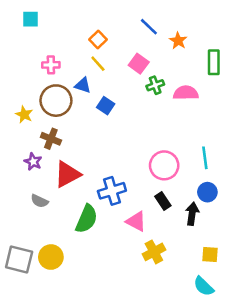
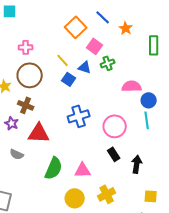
orange square: (98, 39) -> (76, 27), moved, size x1.5
yellow line: (98, 64) -> (63, 60), moved
blue triangle: (83, 85) -> (85, 67), moved
pink semicircle: (186, 93) -> (132, 86), moved
red triangle: (67, 174) -> (39, 133), turned 30
blue cross: (112, 191) -> (79, 116), moved
blue circle: (207, 192) -> (149, 100), moved
pink triangle: (136, 221) -> (83, 170), moved, turned -30
yellow circle: (51, 257) -> (75, 198), moved

